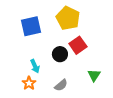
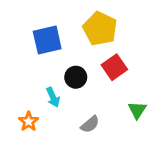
black circle: (60, 54) -> (76, 77), moved
orange star: (29, 83) -> (29, 121), moved

